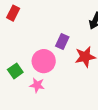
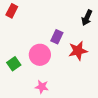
pink star: (37, 85) -> (42, 87), moved

